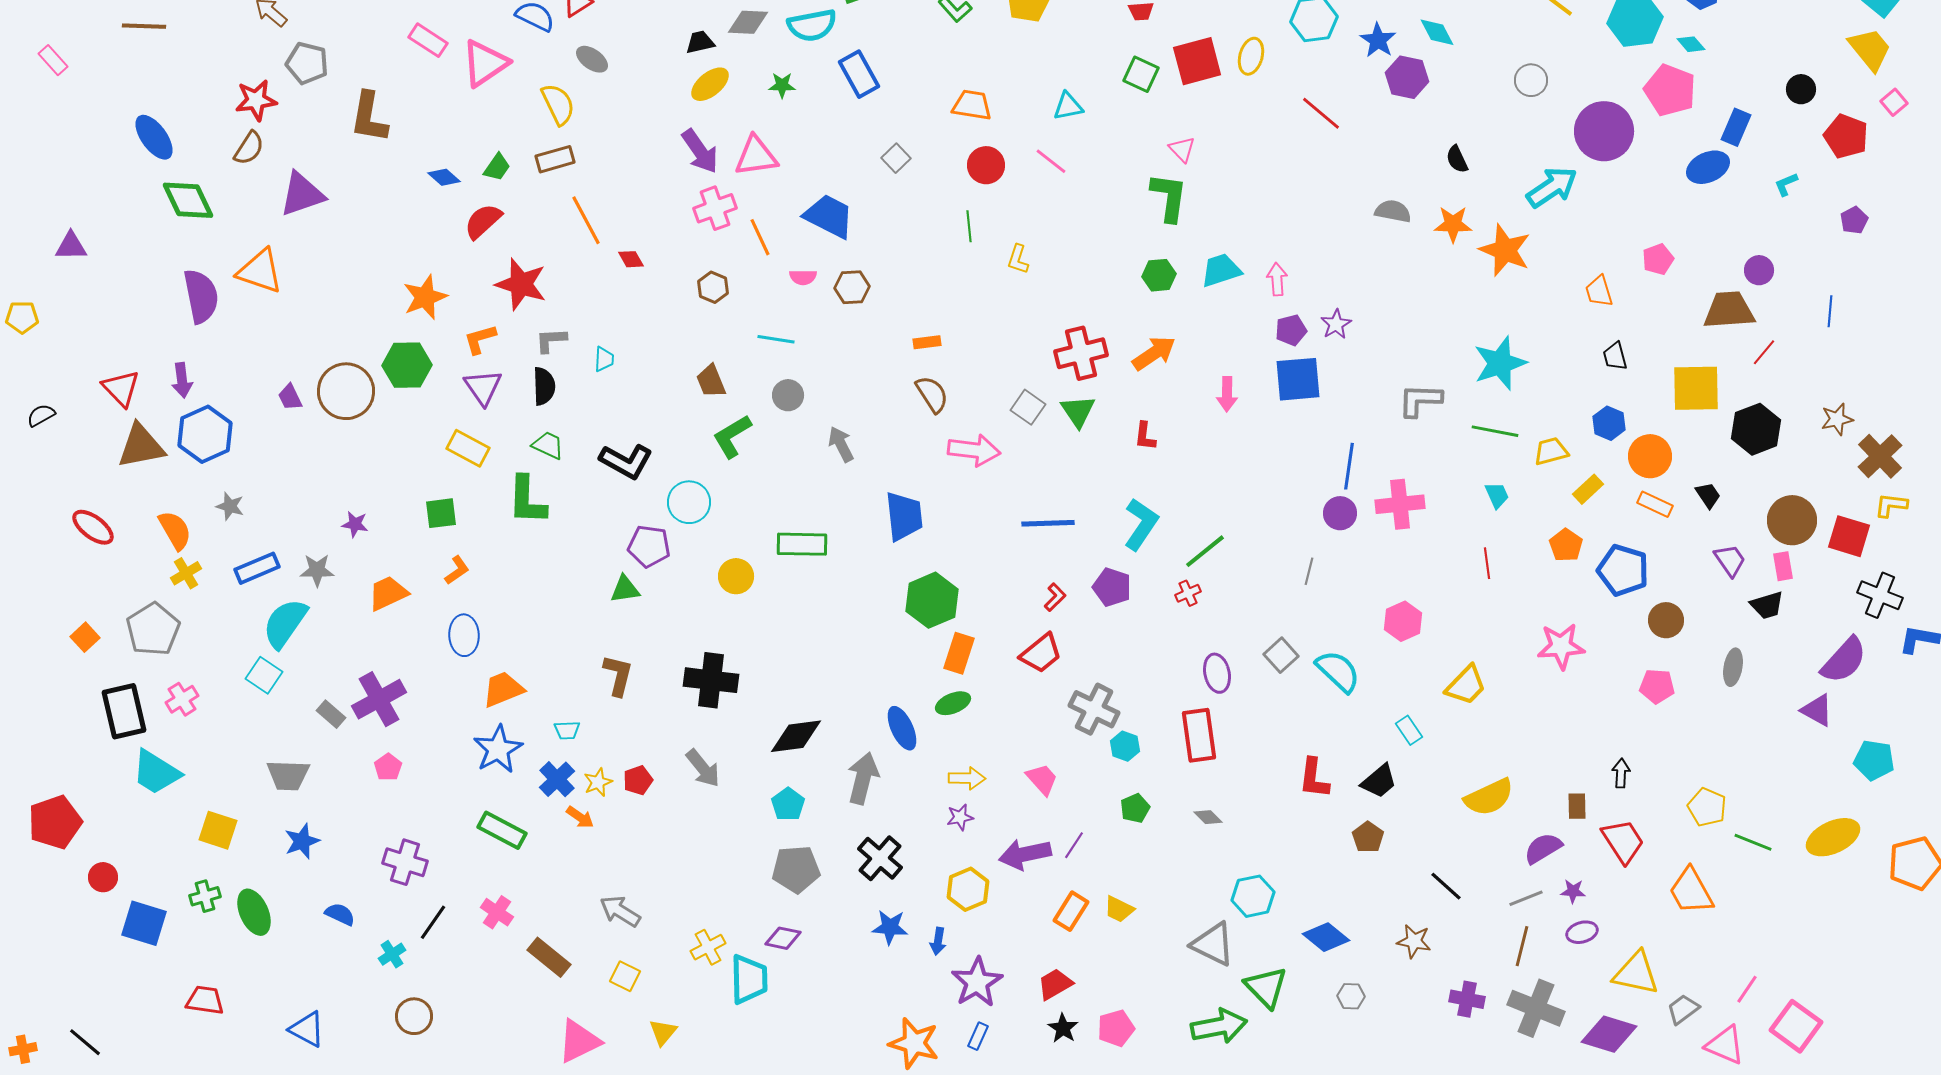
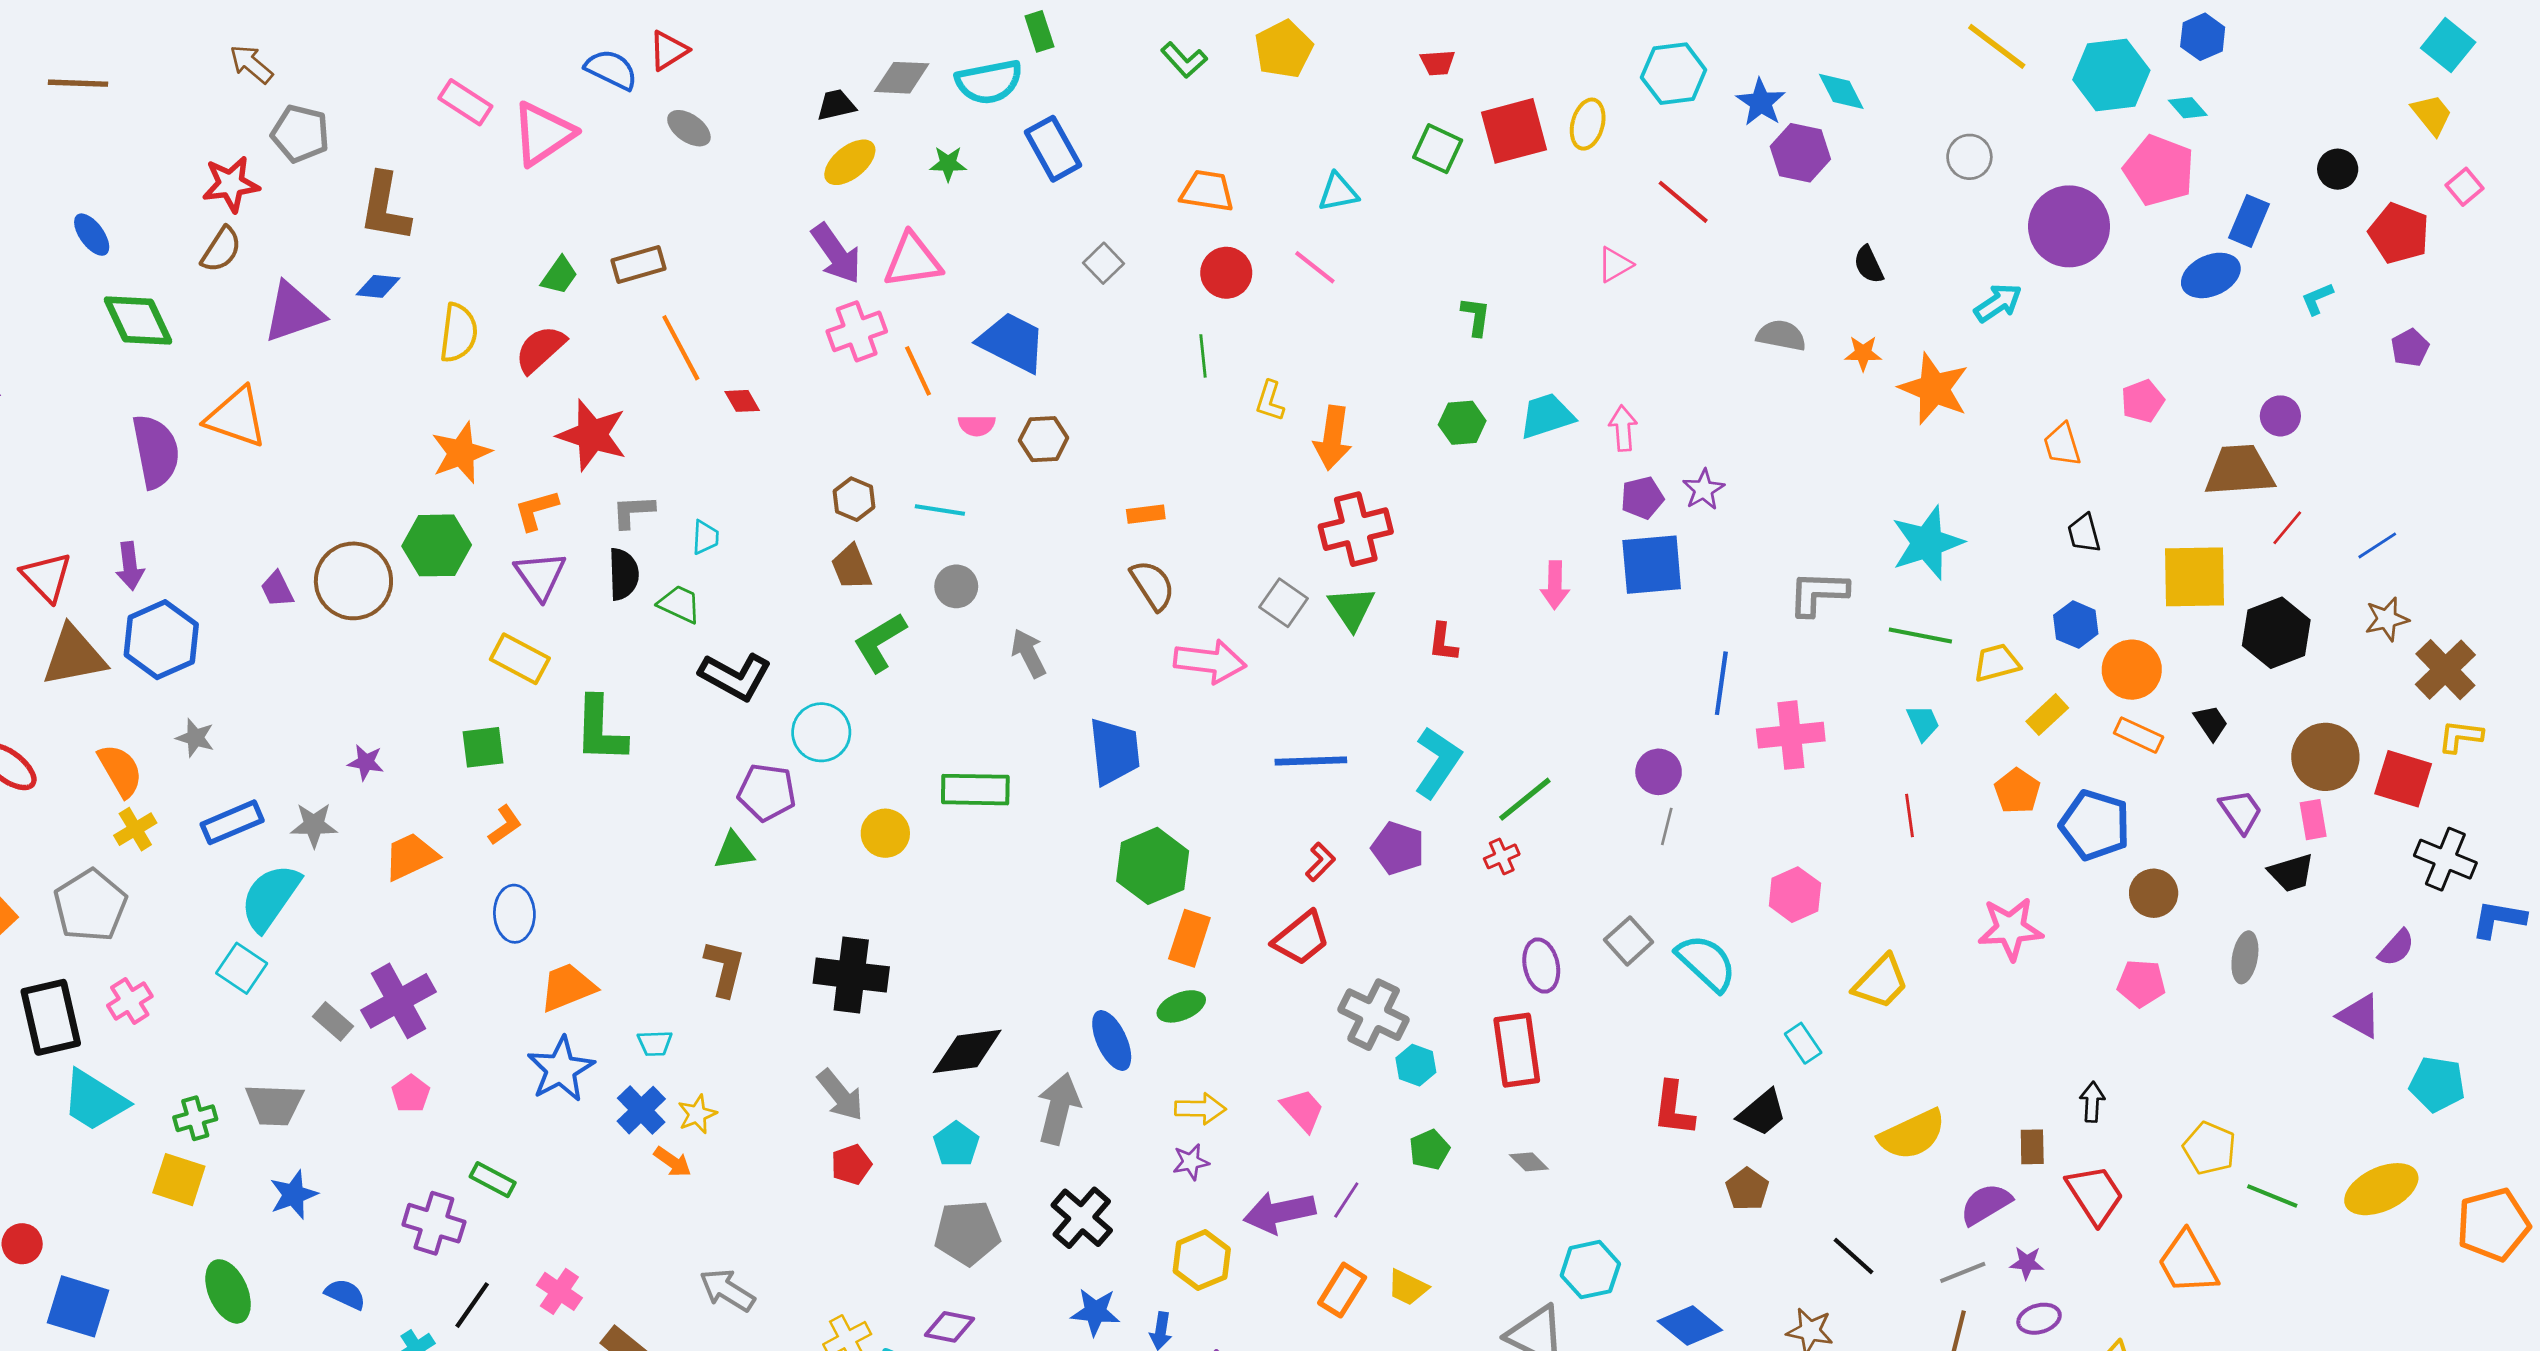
yellow trapezoid: (1870, 49) -> (2432, 115), size x0.7
yellow semicircle: (558, 104) -> (458, 333), moved, turned 33
blue ellipse: (154, 137) -> (92, 235), size x0.7
pink triangle: (1182, 149) -> (1615, 265), moved, turned 44
blue diamond: (444, 177) -> (378, 286), moved, turned -36
cyan arrow: (1552, 187) -> (1998, 303), size x0.7
green L-shape: (1169, 197) -> (1476, 316), size x0.6
orange star: (1453, 224) -> (1863, 353), size x0.7
brown hexagon: (713, 287) -> (854, 499), moved
blue line: (1830, 311) -> (2377, 545), moved, turned 52
orange arrow: (1154, 353) -> (1333, 438), moved, turned 132
green trapezoid: (548, 445) -> (679, 604), moved
purple circle: (1340, 513) -> (1659, 772), moved
purple semicircle: (1844, 660) -> (2396, 948), size x0.6
red pentagon: (638, 780) -> (851, 1165), moved
green rectangle: (502, 830) -> (493, 1180), moved, size x0.7
green cross: (205, 896) -> (195, 1118), moved

